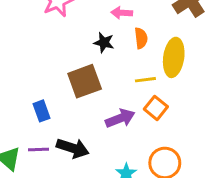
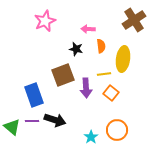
blue rectangle: (41, 111) -> (34, 95), size x1.6
purple arrow: (120, 118) -> (86, 88), moved, turned 108

